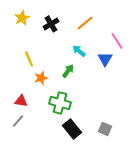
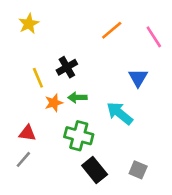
black cross: (51, 24) -> (67, 67), moved
pink line: (117, 41) -> (154, 37), moved
cyan arrow: (79, 51) -> (120, 113), moved, size x1.5
green arrow: (68, 71) -> (77, 97), moved, turned -128

